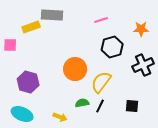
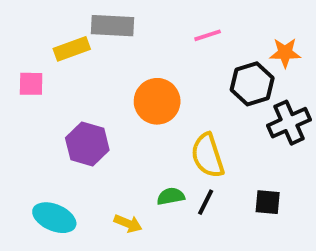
black hexagon: (112, 47) -> (252, 84), moved
orange circle: (75, 69) -> (157, 101), moved
purple hexagon: (28, 82) -> (87, 144), moved
yellow semicircle: (101, 82) -> (208, 156), turned -55

